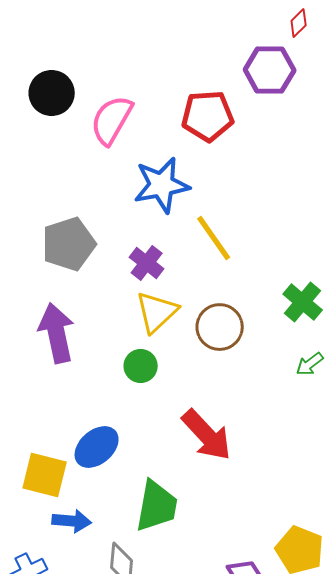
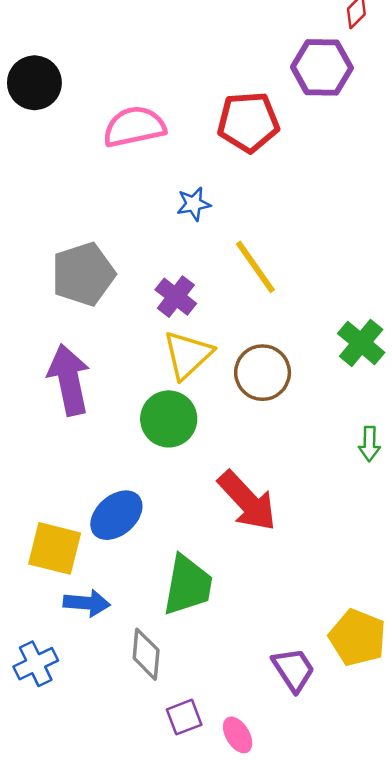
black circle: (52, 93) -> (34, 83), moved
pink semicircle: (112, 120) -> (134, 127), turned 48
blue star: (162, 185) -> (194, 204), size x0.5
green arrow: (310, 364) -> (369, 444), moved, turned -52
green circle: (141, 366) -> (169, 419), size x1.4

